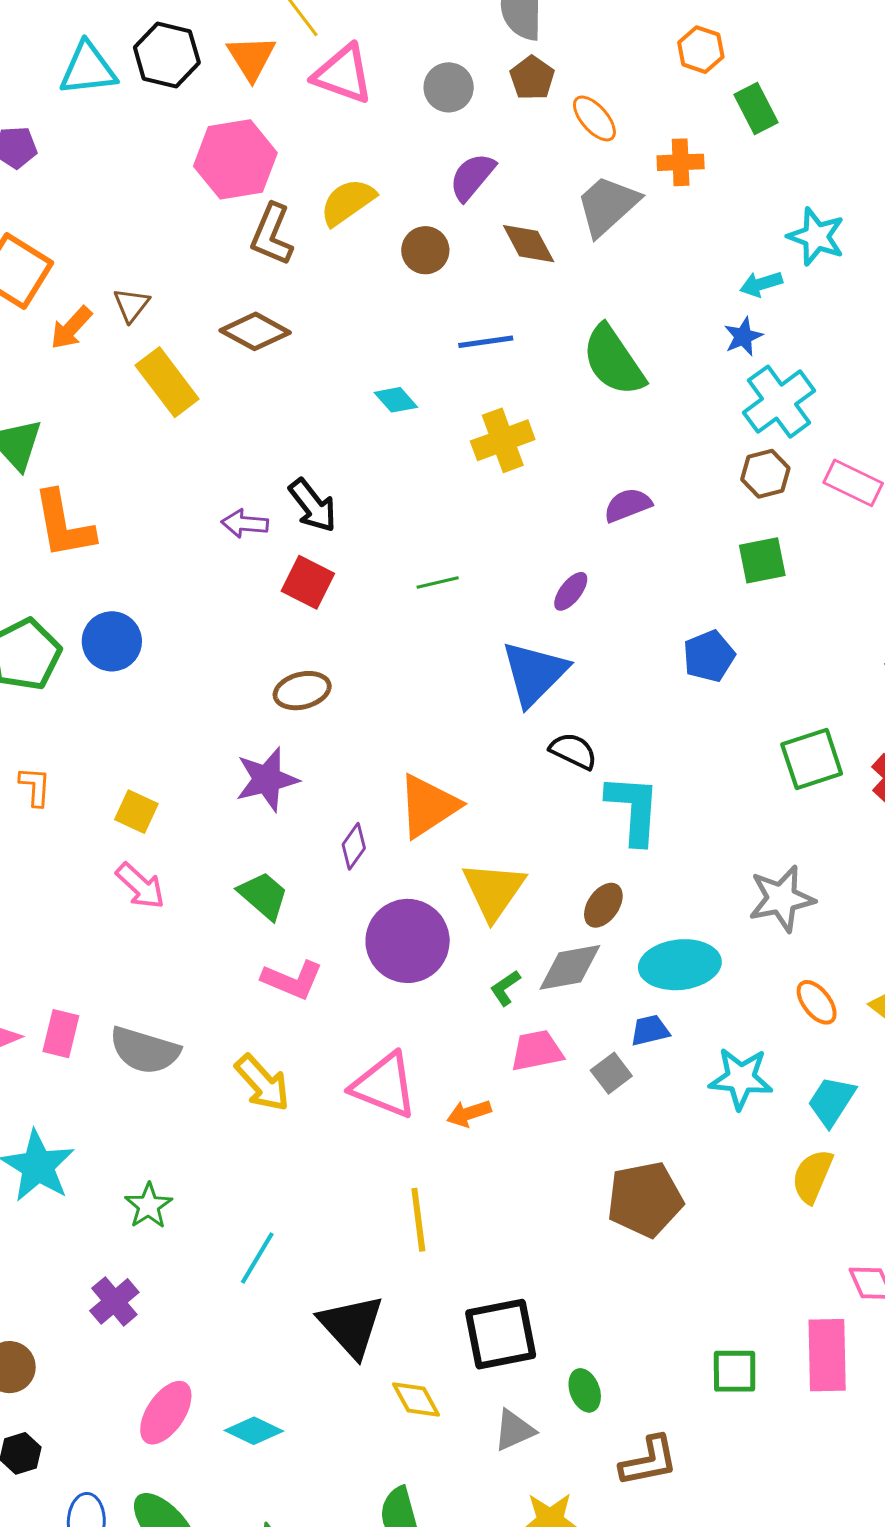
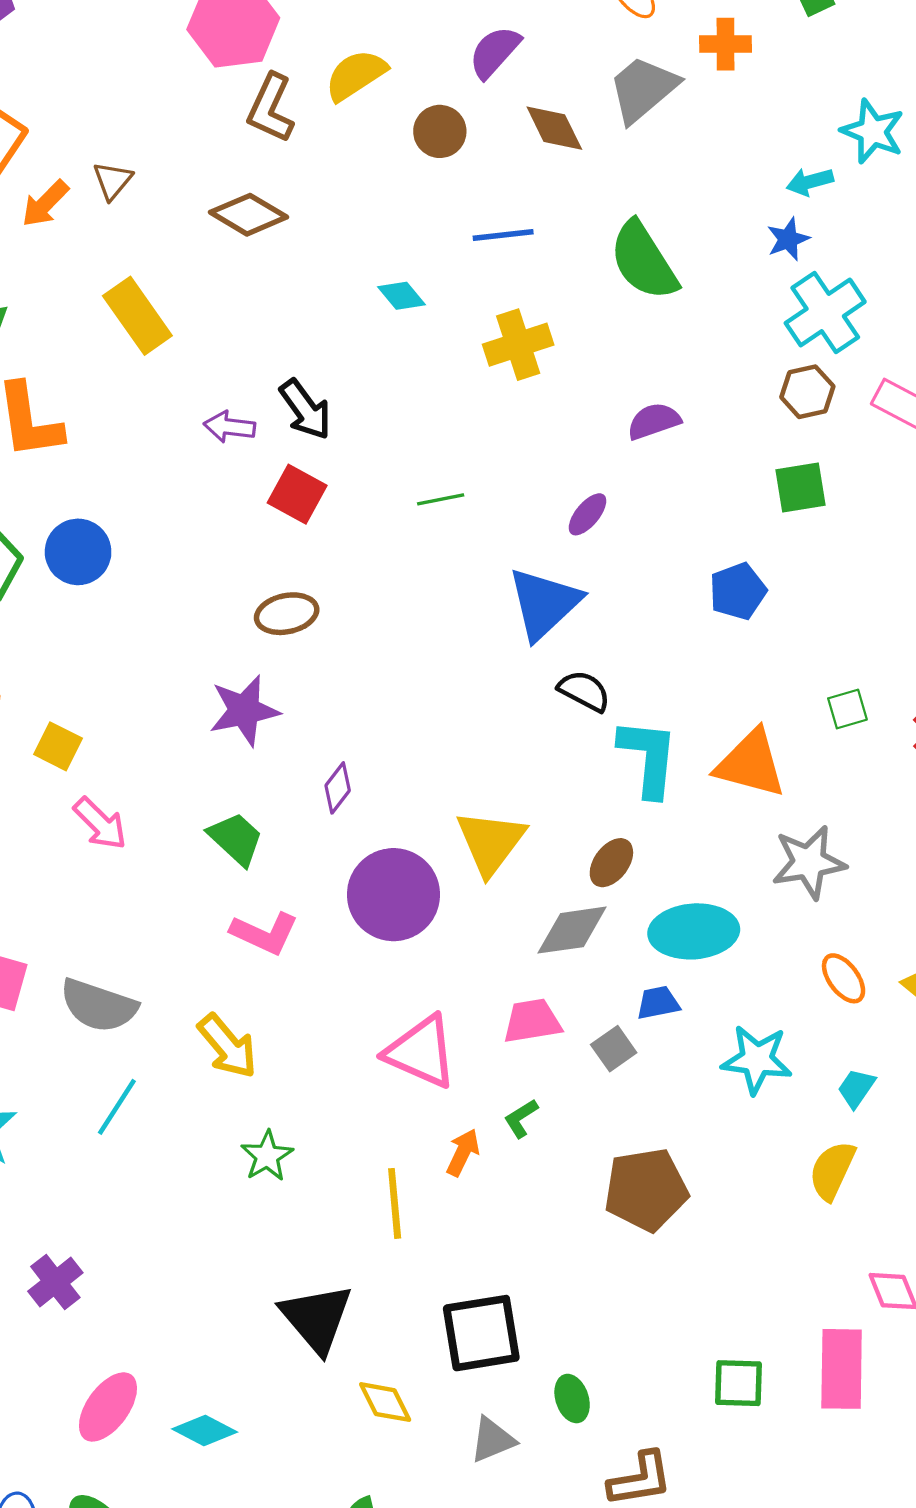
yellow rectangle: (167, 382) -> (137, 316), moved
green square: (812, 759) -> (847, 709), size x0.6
orange triangle: (428, 806) -> (751, 764), moved, turned 46
yellow square: (136, 812) -> (58, 746), moved
green L-shape: (505, 988) -> (521, 1118), moved
pink triangle: (384, 1086) -> (421, 1052), moved
cyan trapezoid: (832, 1101) -> (856, 1088), size x0.7
orange arrow: (469, 1113) -> (463, 1152), moved, turned 132
green star: (149, 1206) -> (267, 1156), moved
cyan line: (257, 1258) -> (117, 1107), moved

